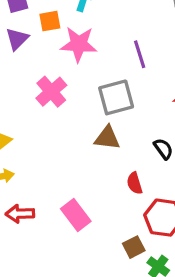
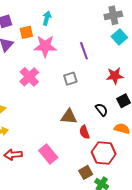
gray square: (116, 97) -> (70, 79), size x0.6
brown triangle: (107, 138) -> (69, 117), moved

